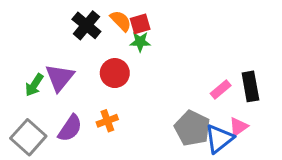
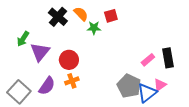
red square: (140, 24) -> (111, 16), moved
red circle: (115, 73) -> (69, 60), moved
green arrow: (34, 85) -> (23, 39), moved

